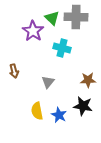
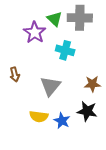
gray triangle: (48, 82) -> (50, 86), size x1.5
yellow semicircle: (37, 111) -> (39, 116), turned -72

